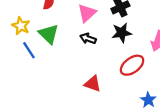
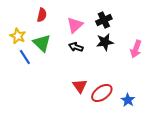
red ellipse: (132, 65) -> (102, 93), moved
red triangle: (93, 84) -> (80, 86), turned 35

